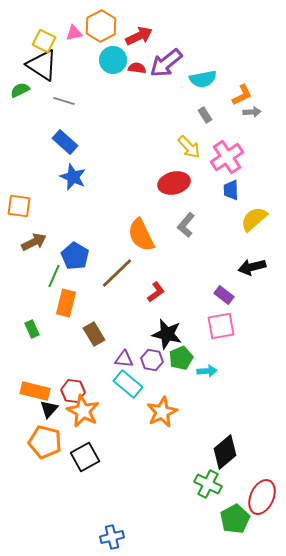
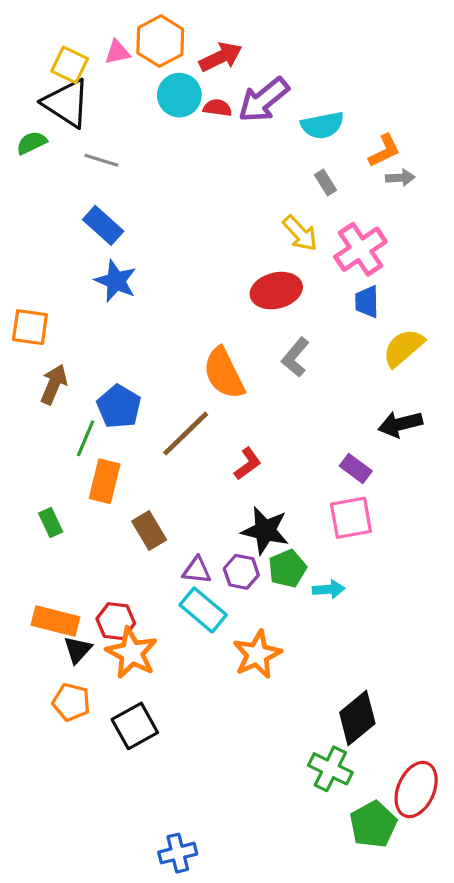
brown arrow: (34, 242) -> (54, 384), turned -40
orange pentagon: (45, 442) -> (71, 702), size x0.7

